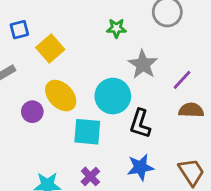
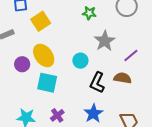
cyan circle: (113, 96) -> (80, 61), size x0.6
brown semicircle: (191, 110) -> (123, 78), moved
cyan square: (87, 132) -> (47, 83), moved
blue star: (140, 167) -> (93, 113), turned -30

